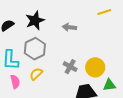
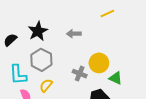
yellow circle: (95, 67) -> (99, 63), moved
green triangle: (109, 85) -> (116, 78), moved, turned 40

